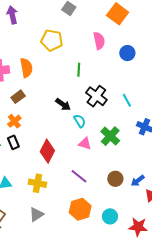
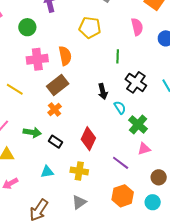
brown rectangle: (18, 97) -> (58, 85), size x1.5
black arrow: (63, 104) -> (103, 91), turned 42
green cross: (110, 136) -> (138, 124), moved
black rectangle: (13, 142) -> (56, 142), moved, turned -32
pink triangle: (85, 144) -> (144, 149), moved, turned -32
brown circle: (115, 179) -> (159, 177), moved

